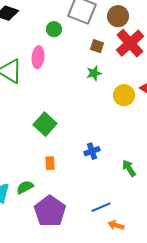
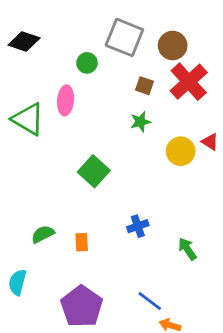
green square: (45, 124) -> (94, 171), moved
green semicircle: (25, 187) -> (43, 234), moved
blue line: (101, 207) -> (150, 301), turned 60

